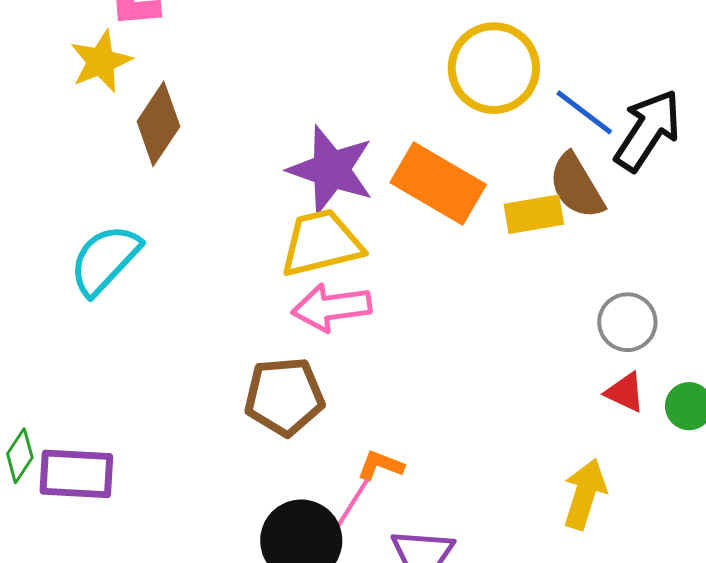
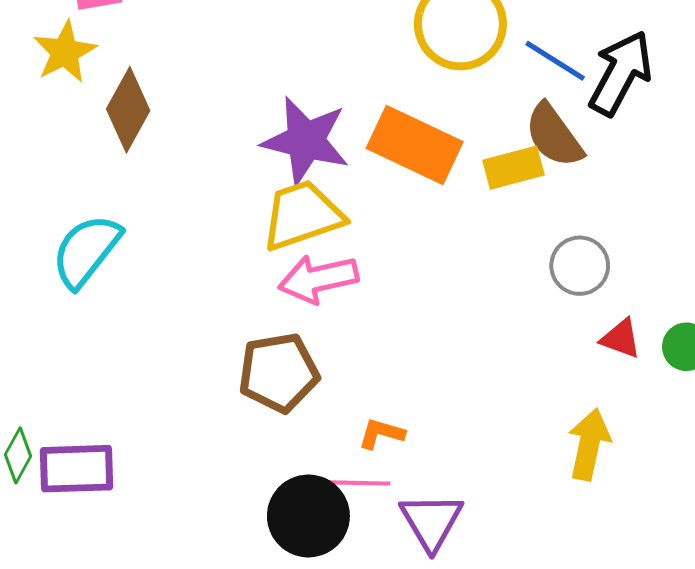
gray circle: (627, 322) -> (580, 266), moved
pink line: (347, 512) -> (352, 483), turned 64

